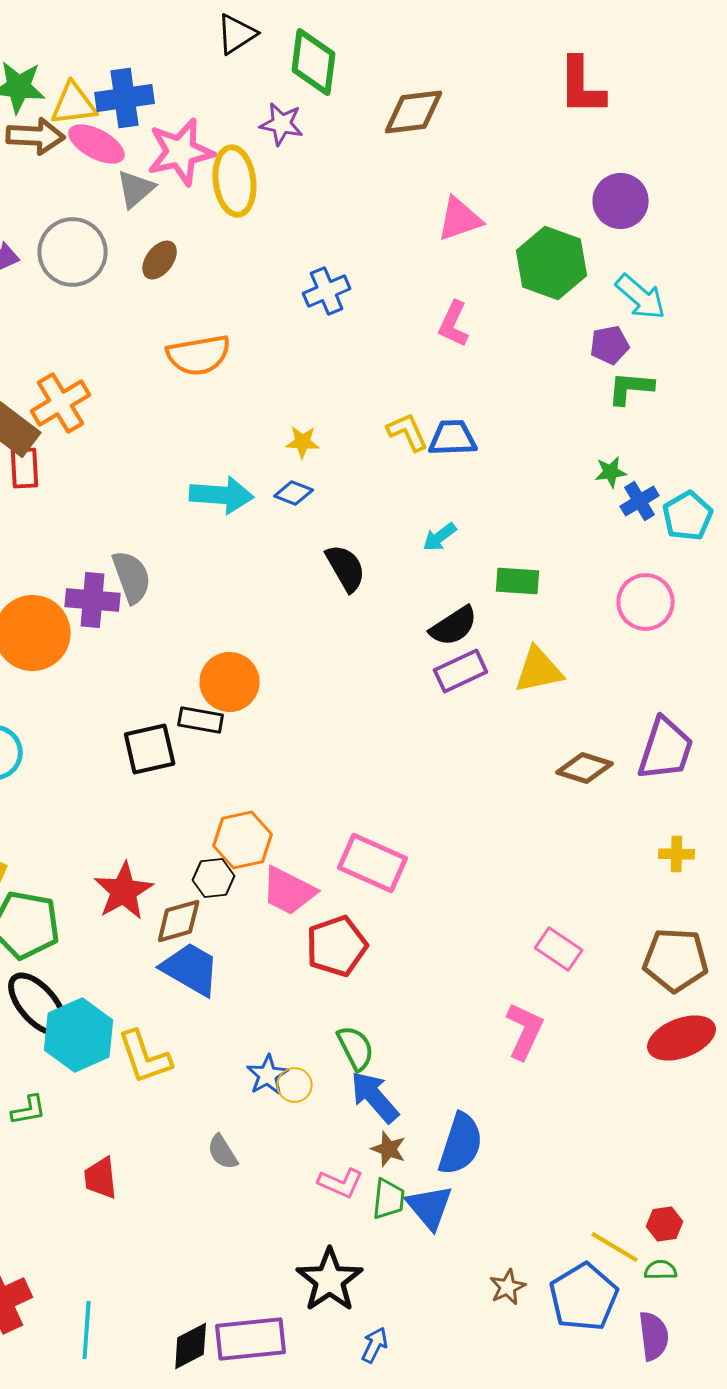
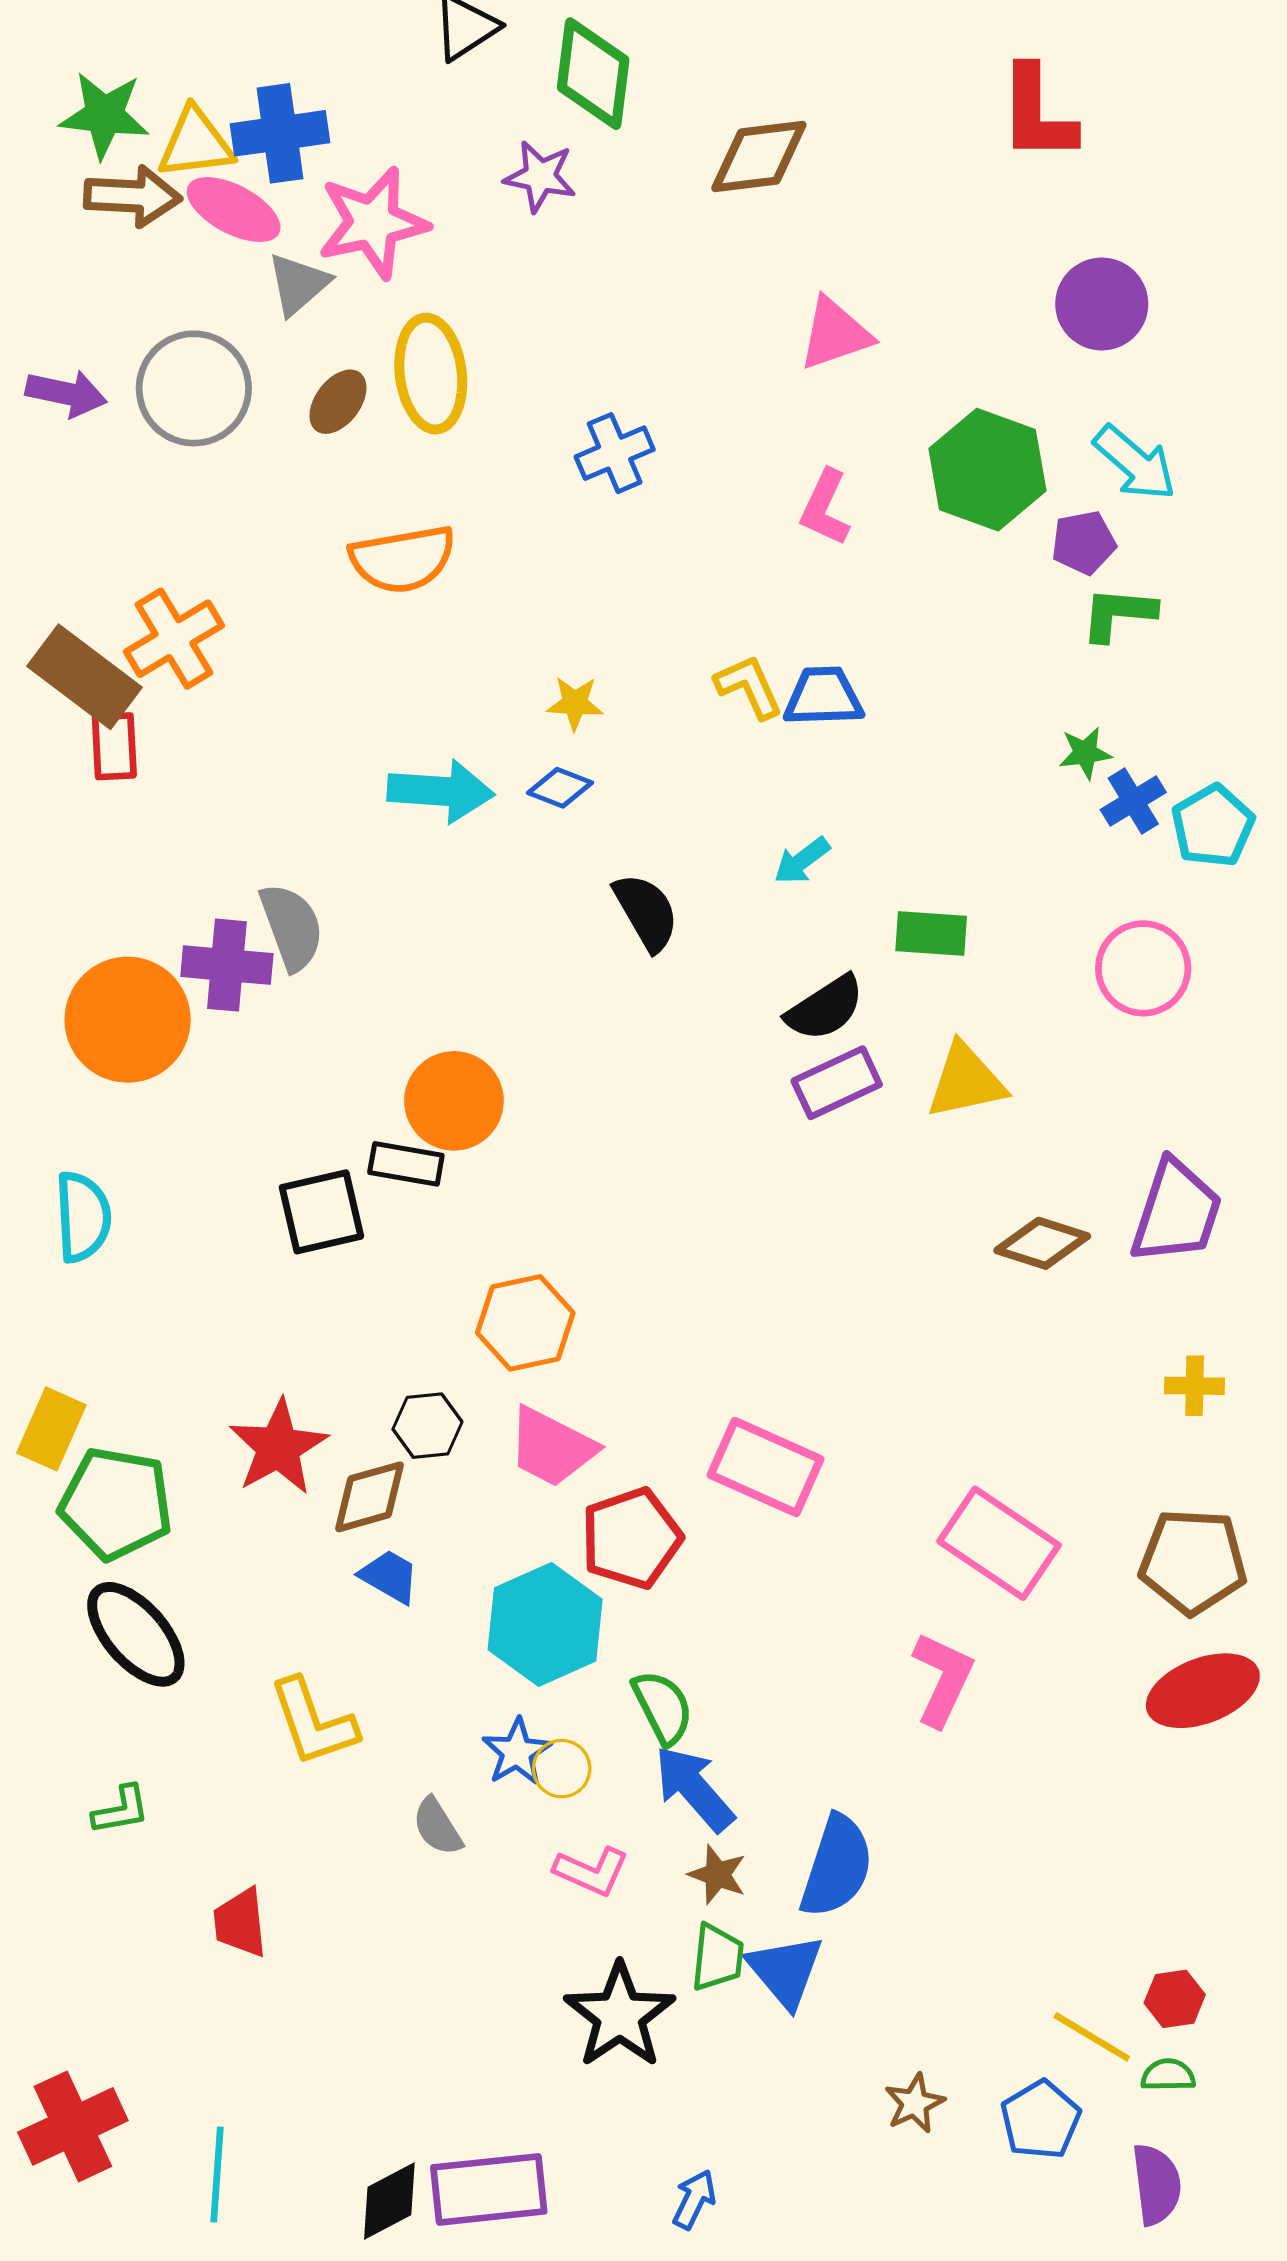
yellow ellipse: (235, 181) -> (431, 374), moved
green hexagon: (552, 263) -> (987, 470), moved
orange hexagon: (243, 840) -> (525, 1323), moved
pink rectangle: (373, 863) -> (765, 1467), moved
pink rectangle: (559, 949) -> (999, 1543), size x1.5
blue trapezoid: (191, 969) -> (389, 1576), size x0.6
cyan hexagon: (79, 1035) -> (545, 1624), moved
gray semicircle: (223, 1152) -> (437, 1827), moved
pink L-shape: (341, 1183) -> (591, 1871), moved
black star: (330, 1280) -> (620, 2015), moved
blue pentagon: (584, 1297) -> (1040, 2120), size x0.7

